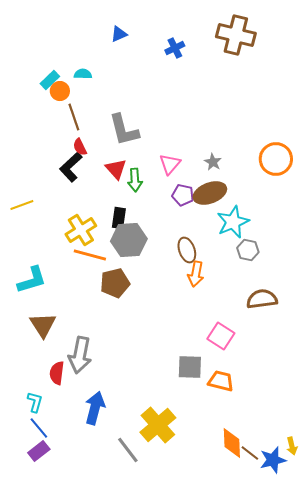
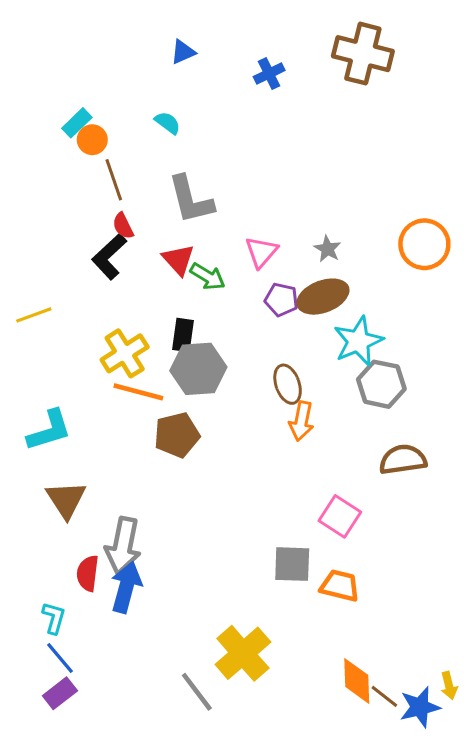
cyan semicircle: (83, 74) -> (168, 123), moved, turned 36
green arrow: (135, 180) -> (208, 277), turned -55
gray hexagon: (248, 250) -> (381, 384), size x1.4
blue arrow: (95, 408) -> (126, 587), moved

